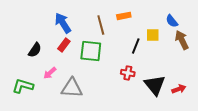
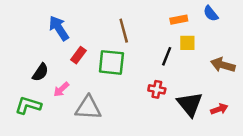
orange rectangle: (124, 16) -> (179, 20), moved
blue semicircle: (172, 21) -> (211, 13), moved
blue arrow: (63, 23) -> (59, 28), moved
brown arrow: (182, 40) -> (223, 65), moved, turned -48
black semicircle: (35, 50) -> (40, 72), moved

